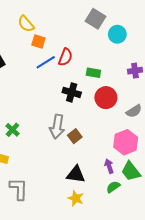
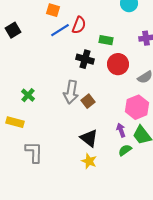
black triangle: (76, 174) -> (89, 138), turned 30

